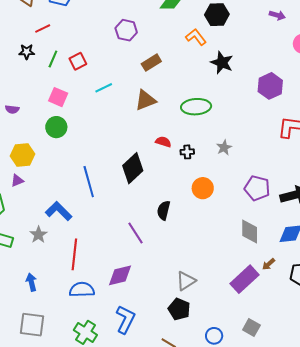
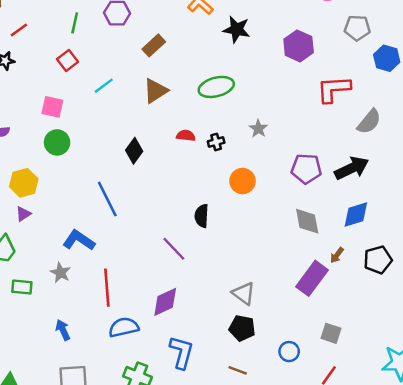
green line: (53, 59) -> (75, 23), moved
black diamond: (133, 168) -> (134, 151), moved, size x0.7
gray triangle: (186, 281) -> (244, 293), turned -40

